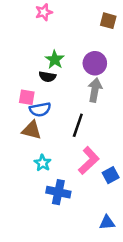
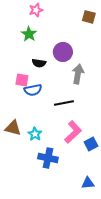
green star: (55, 60) -> (29, 34), moved
purple circle: (95, 63) -> (63, 52), moved
black line: (78, 125) -> (64, 103), turned 60
brown triangle: (32, 130) -> (13, 128), moved

